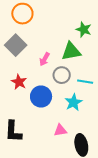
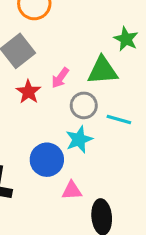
red star: (19, 82) -> (28, 92), moved
blue circle: (41, 96) -> (47, 160), moved
cyan star: (73, 102) -> (79, 139), moved

